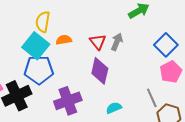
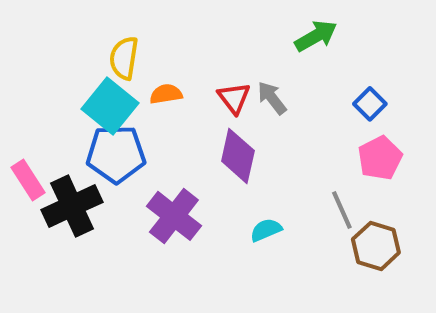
gray arrow: (117, 42) -> (272, 98), turned -60
blue square: (166, 45) -> (370, 104), size x0.7
purple cross: (68, 101) -> (174, 216), turned -32

